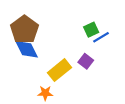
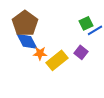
orange star: (45, 93) -> (40, 53), moved

